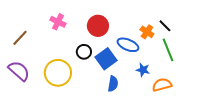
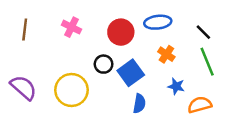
orange cross: (147, 32) -> (166, 54), moved
brown line: (20, 38) -> (25, 30), moved, turned -36
blue ellipse: (128, 45) -> (158, 22), moved, turned -30

